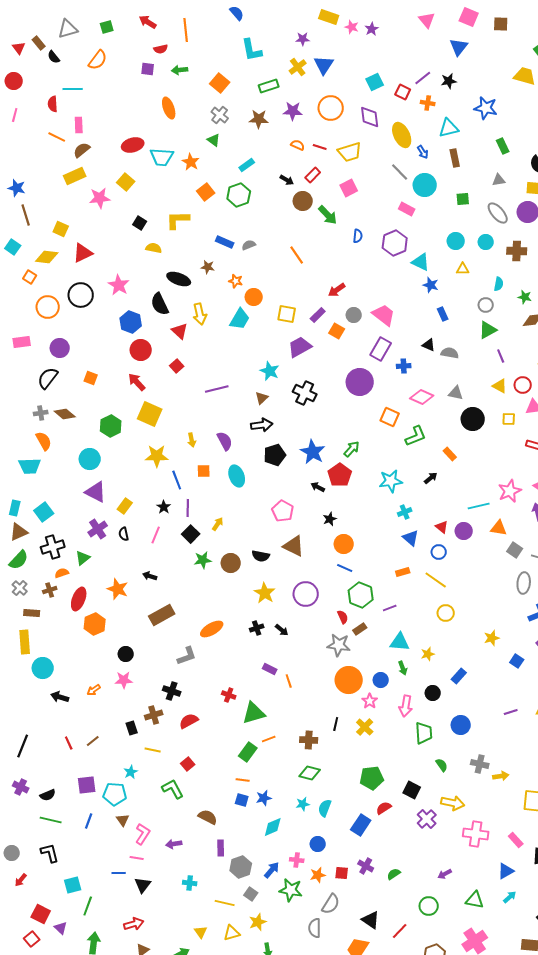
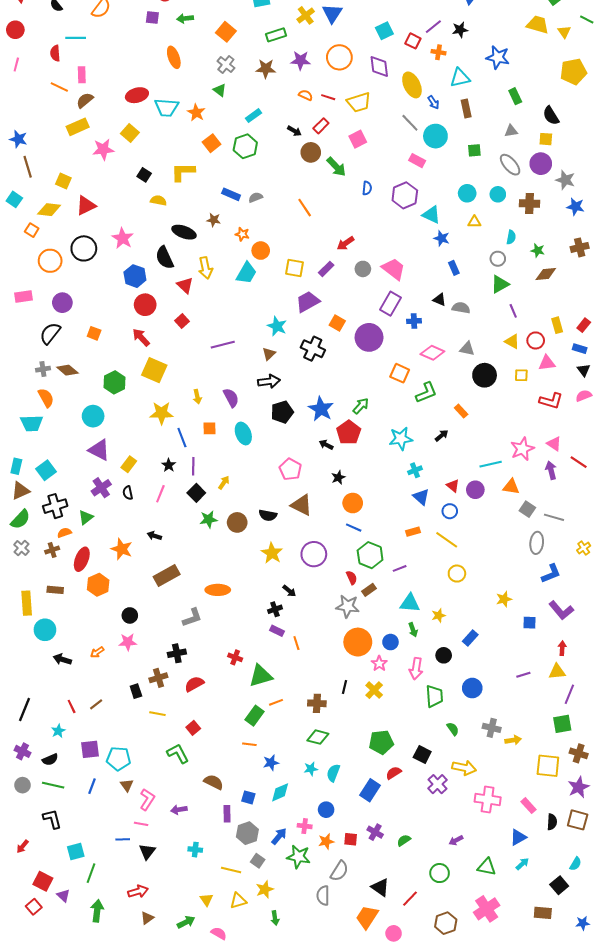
orange square: (337, 331) -> (337, 323), moved
brown rectangle: (32, 613) -> (55, 590), moved
black cross: (257, 628) -> (275, 609), moved
orange ellipse: (212, 629) -> (218, 590), turned 30
blue square: (517, 661) -> (530, 623), turned -32
black cross: (172, 691) -> (177, 653), turned -30
cyan star: (131, 772) -> (58, 731), moved
blue square: (242, 800) -> (248, 797), moved
gray circle: (12, 853) -> (22, 785), moved

